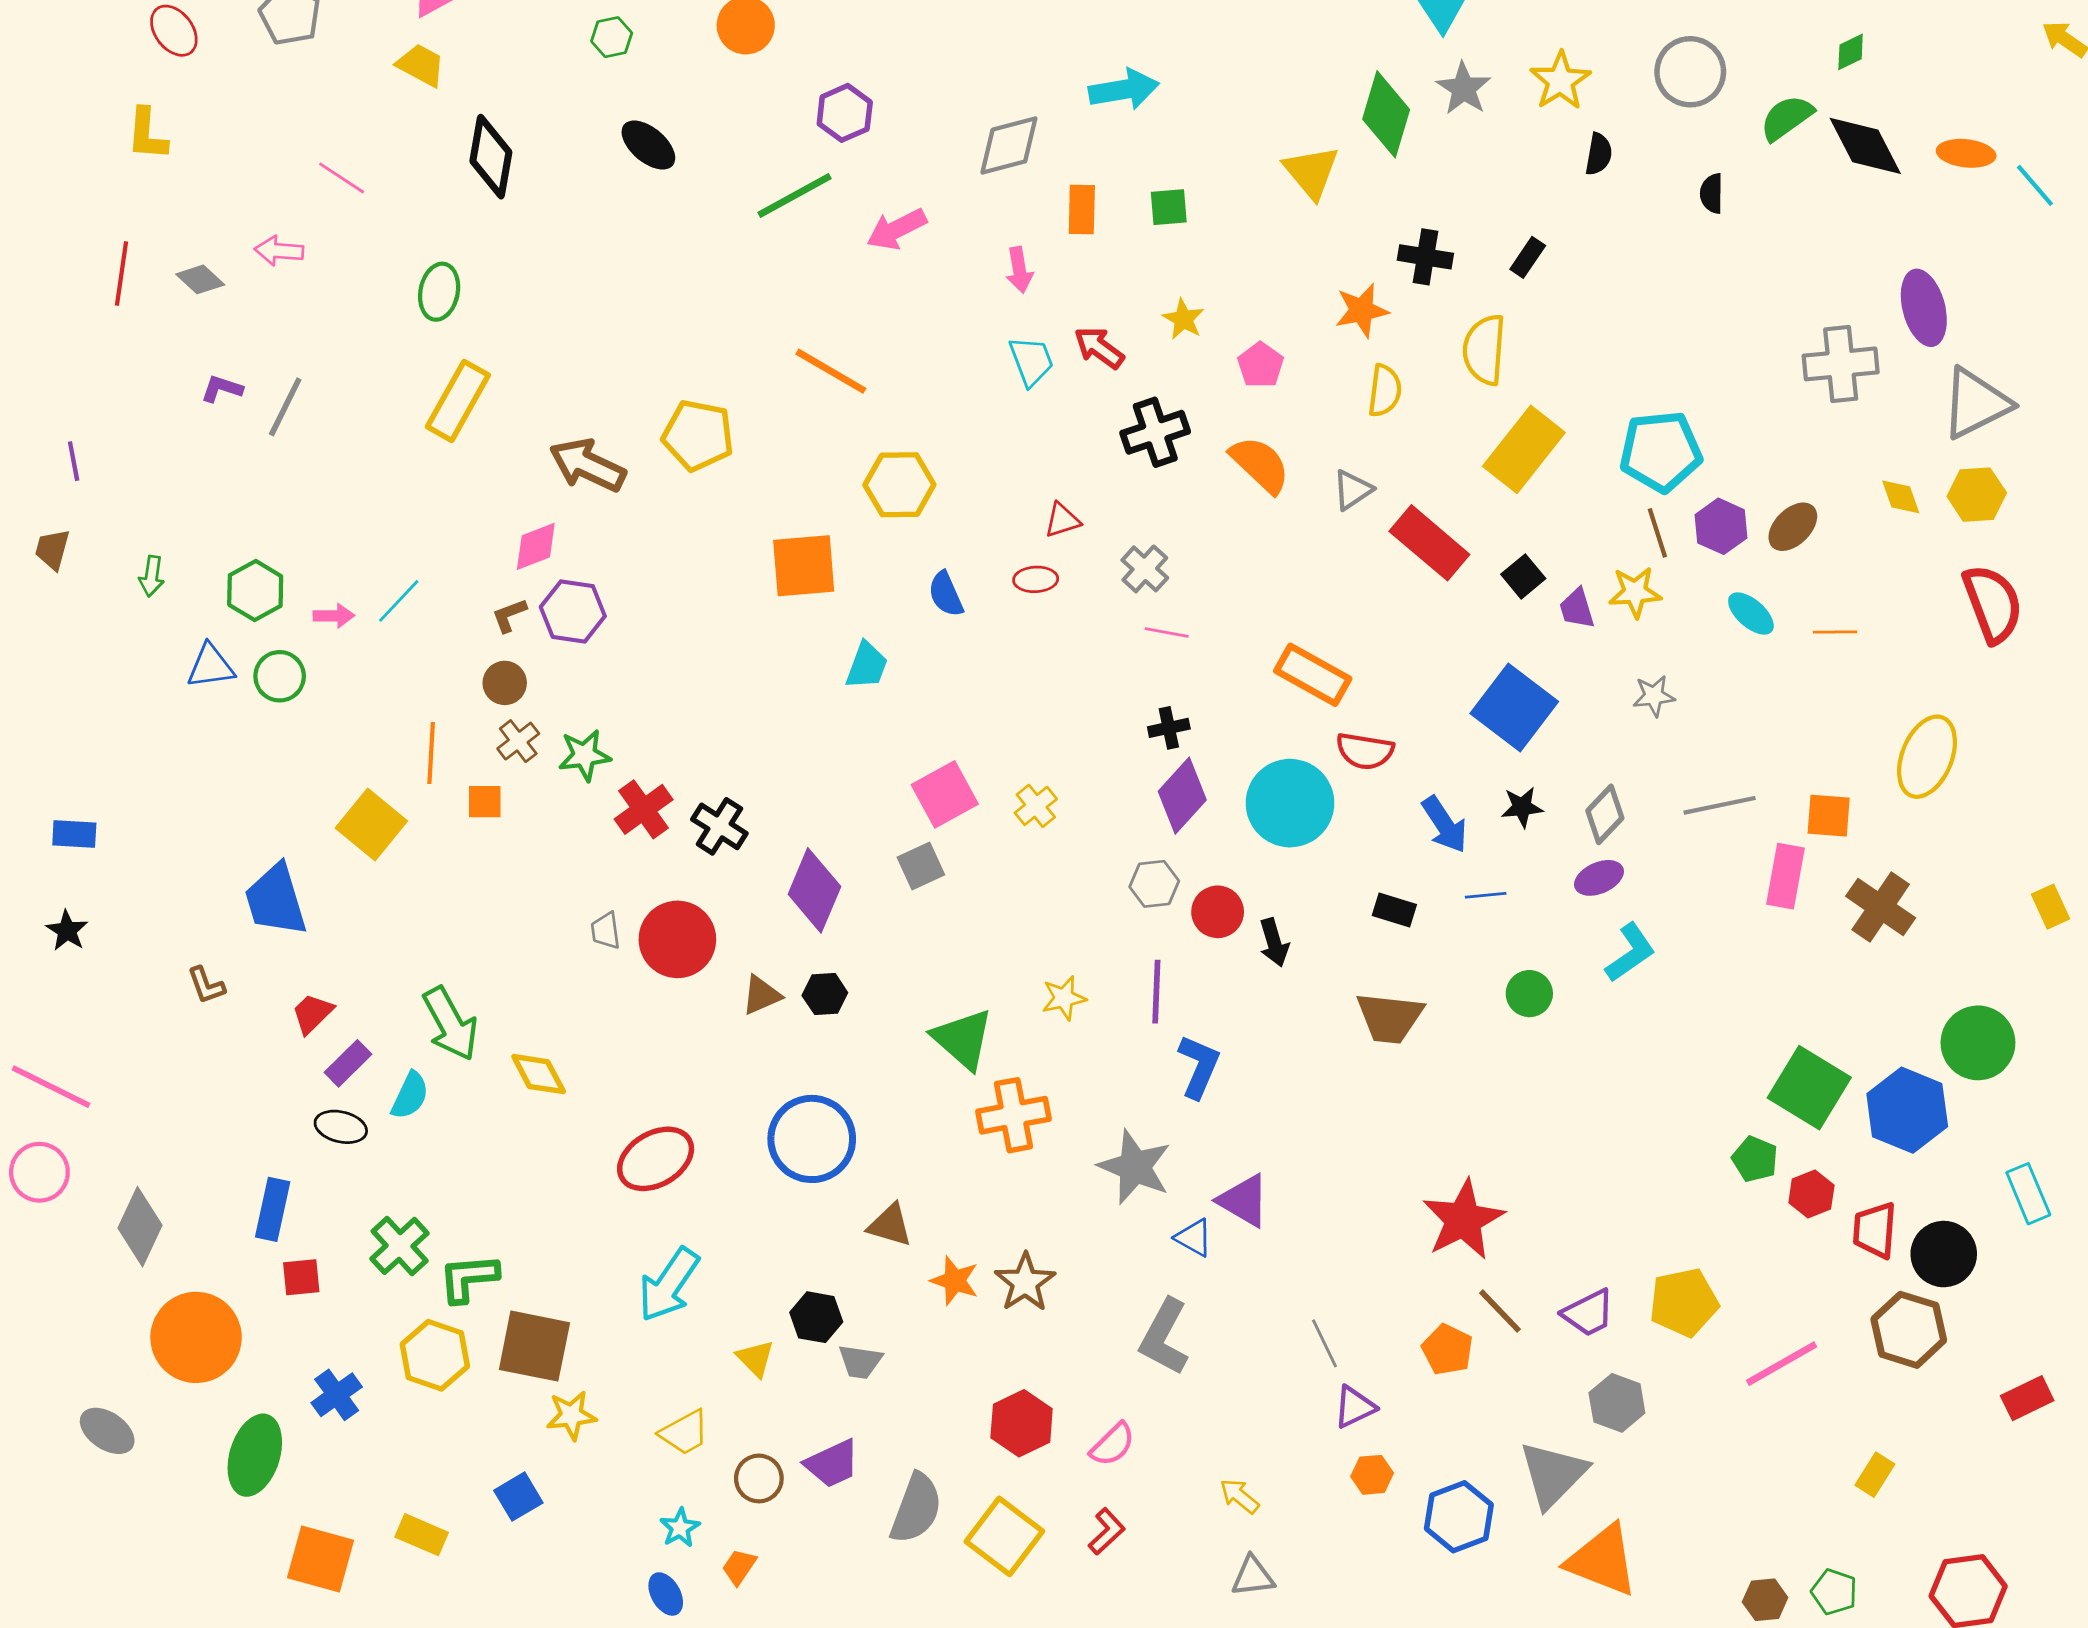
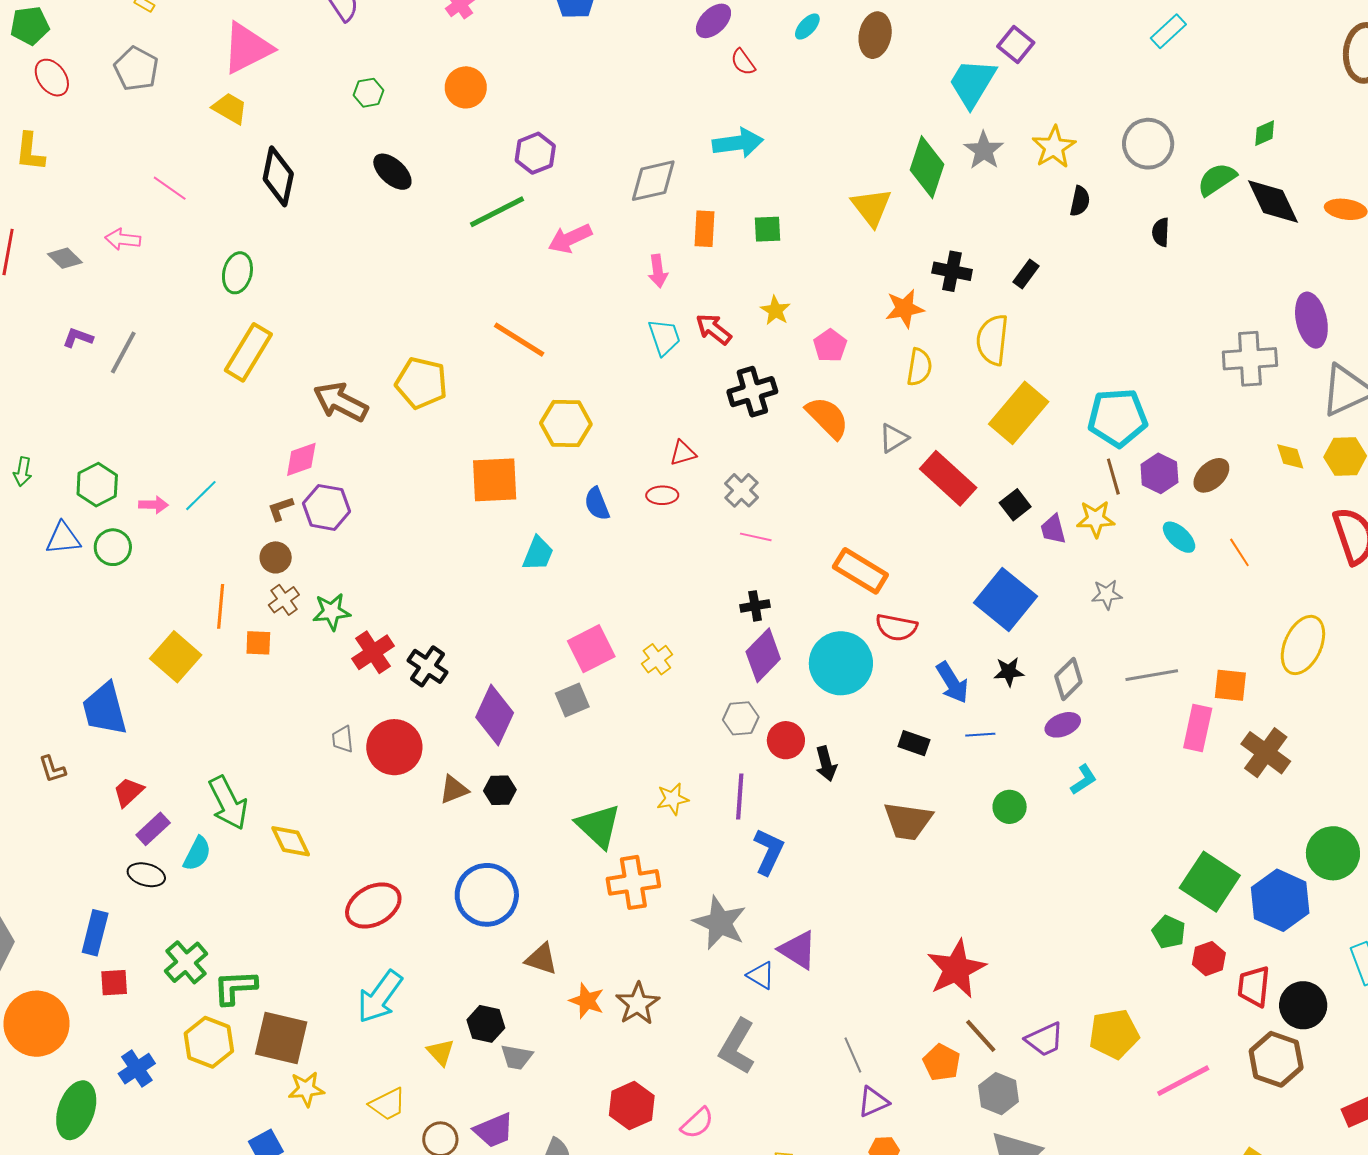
orange line: (1835, 632) -> (1239, 552), turned 56
cyan L-shape: (1630, 953) -> (1084, 780), size x0.7
gray hexagon: (1617, 1403) -> (999, 1094), moved

